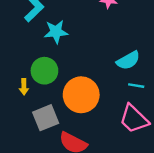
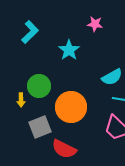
cyan star: (56, 32) -> (69, 50), moved, turned -30

